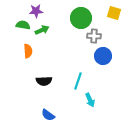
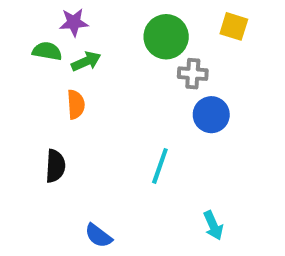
orange semicircle: (28, 51) -> (76, 104), moved
black semicircle: (44, 81) -> (55, 166), moved, turned -84
cyan arrow: (90, 100) -> (213, 225), moved

